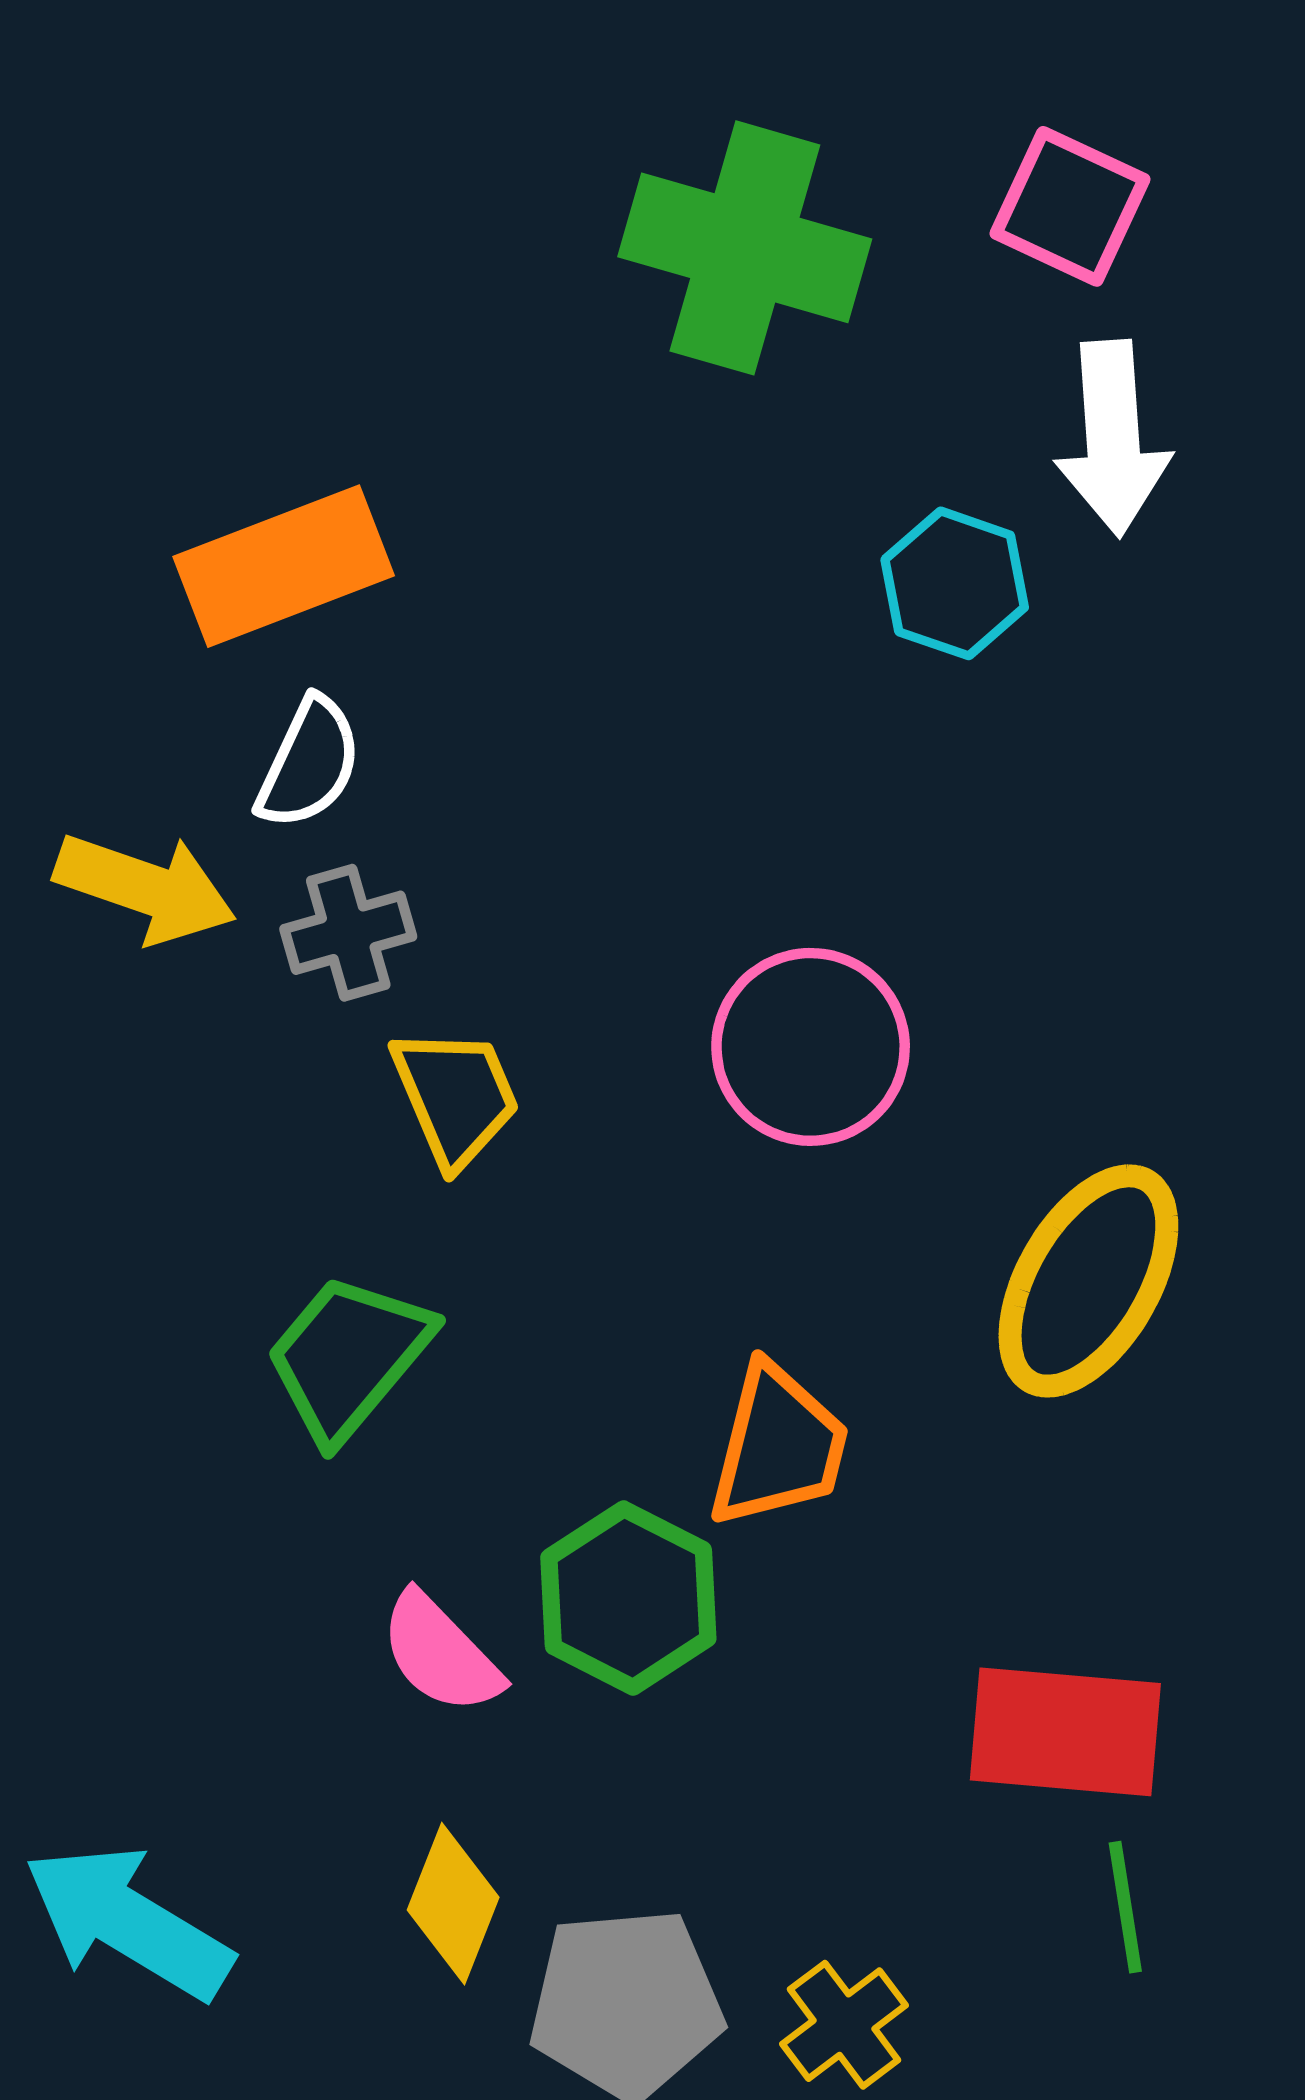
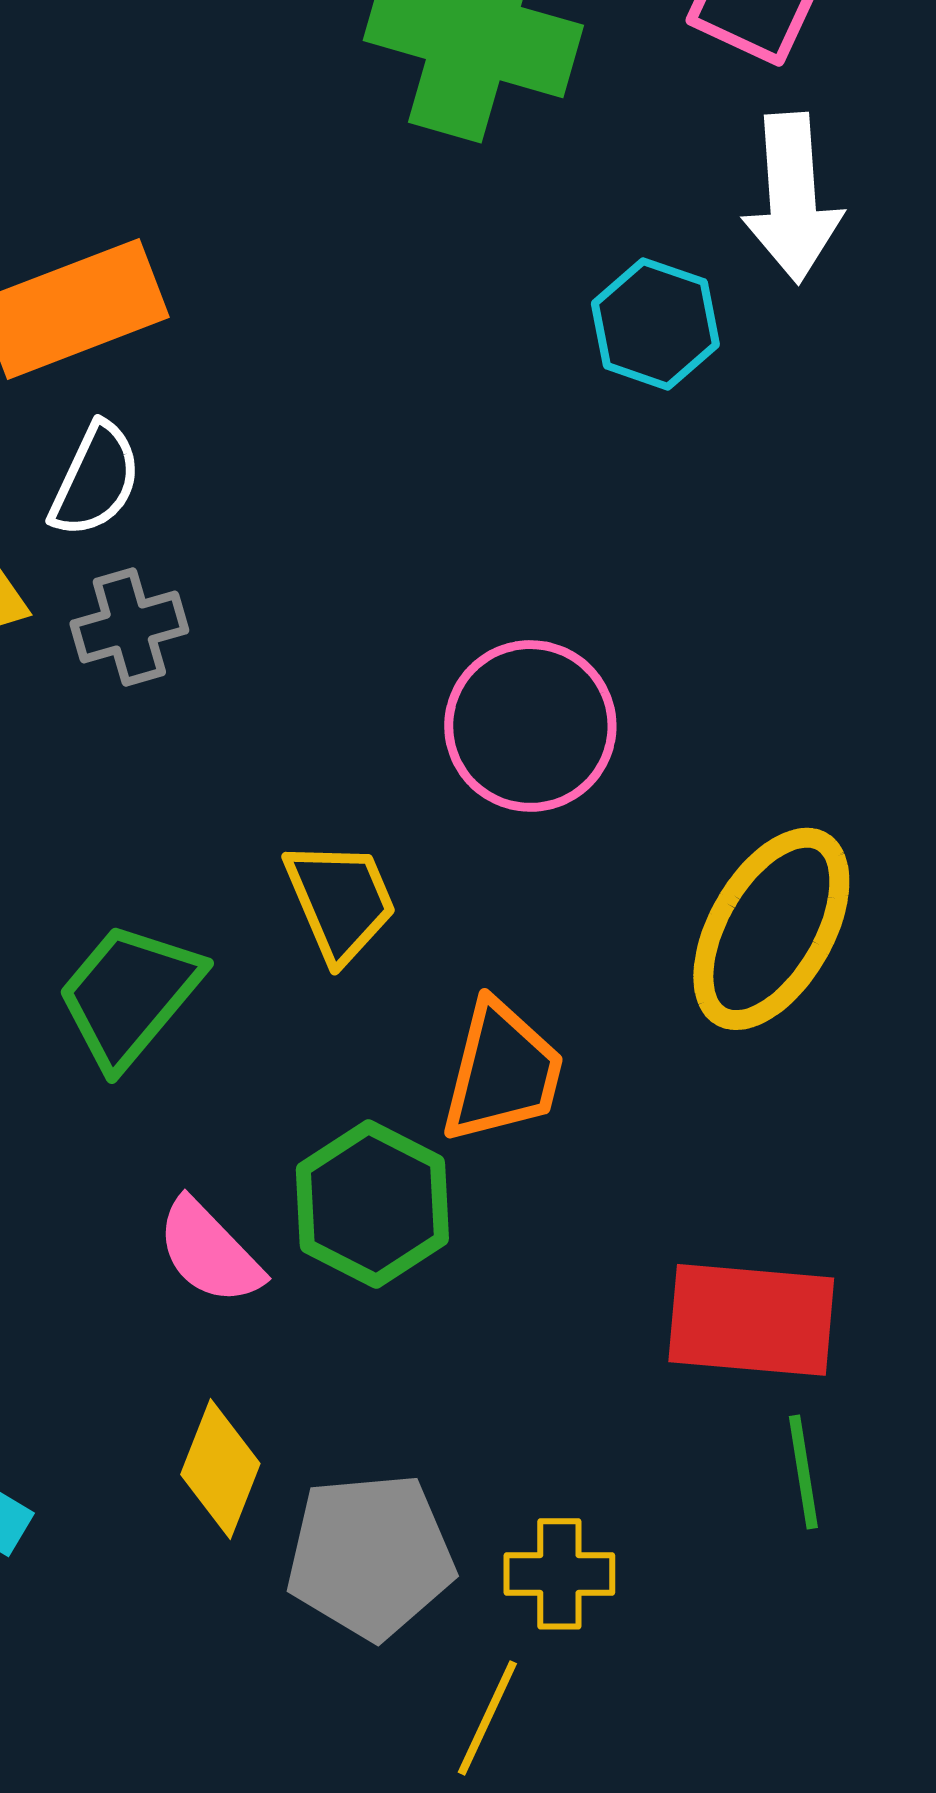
yellow trapezoid: (455, 1097) -> (340, 901), moved
yellow cross: (844, 2025) -> (559, 1574), turned 37

